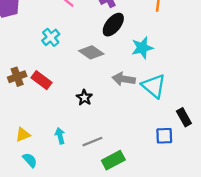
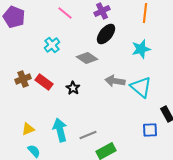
cyan star: (142, 48) -> (141, 49), moved
black star: (84, 98) -> (73, 88), moved
cyan arrow: (60, 136) -> (60, 130), size x1.6

